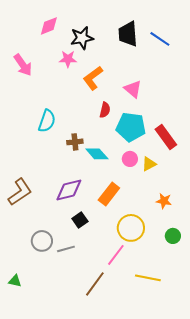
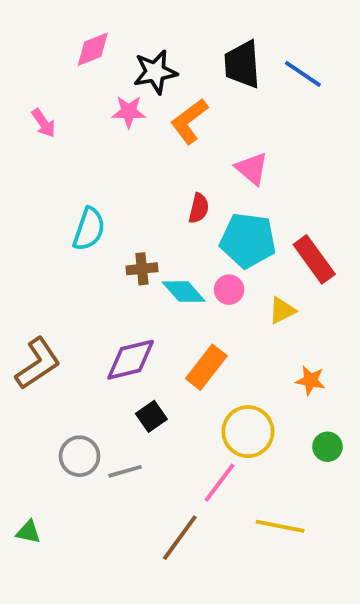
pink arrow: (23, 65) -> (44, 123), size x0.7
orange L-shape: (93, 78) -> (189, 121), moved
pink circle: (130, 159) -> (229, 290), moved

